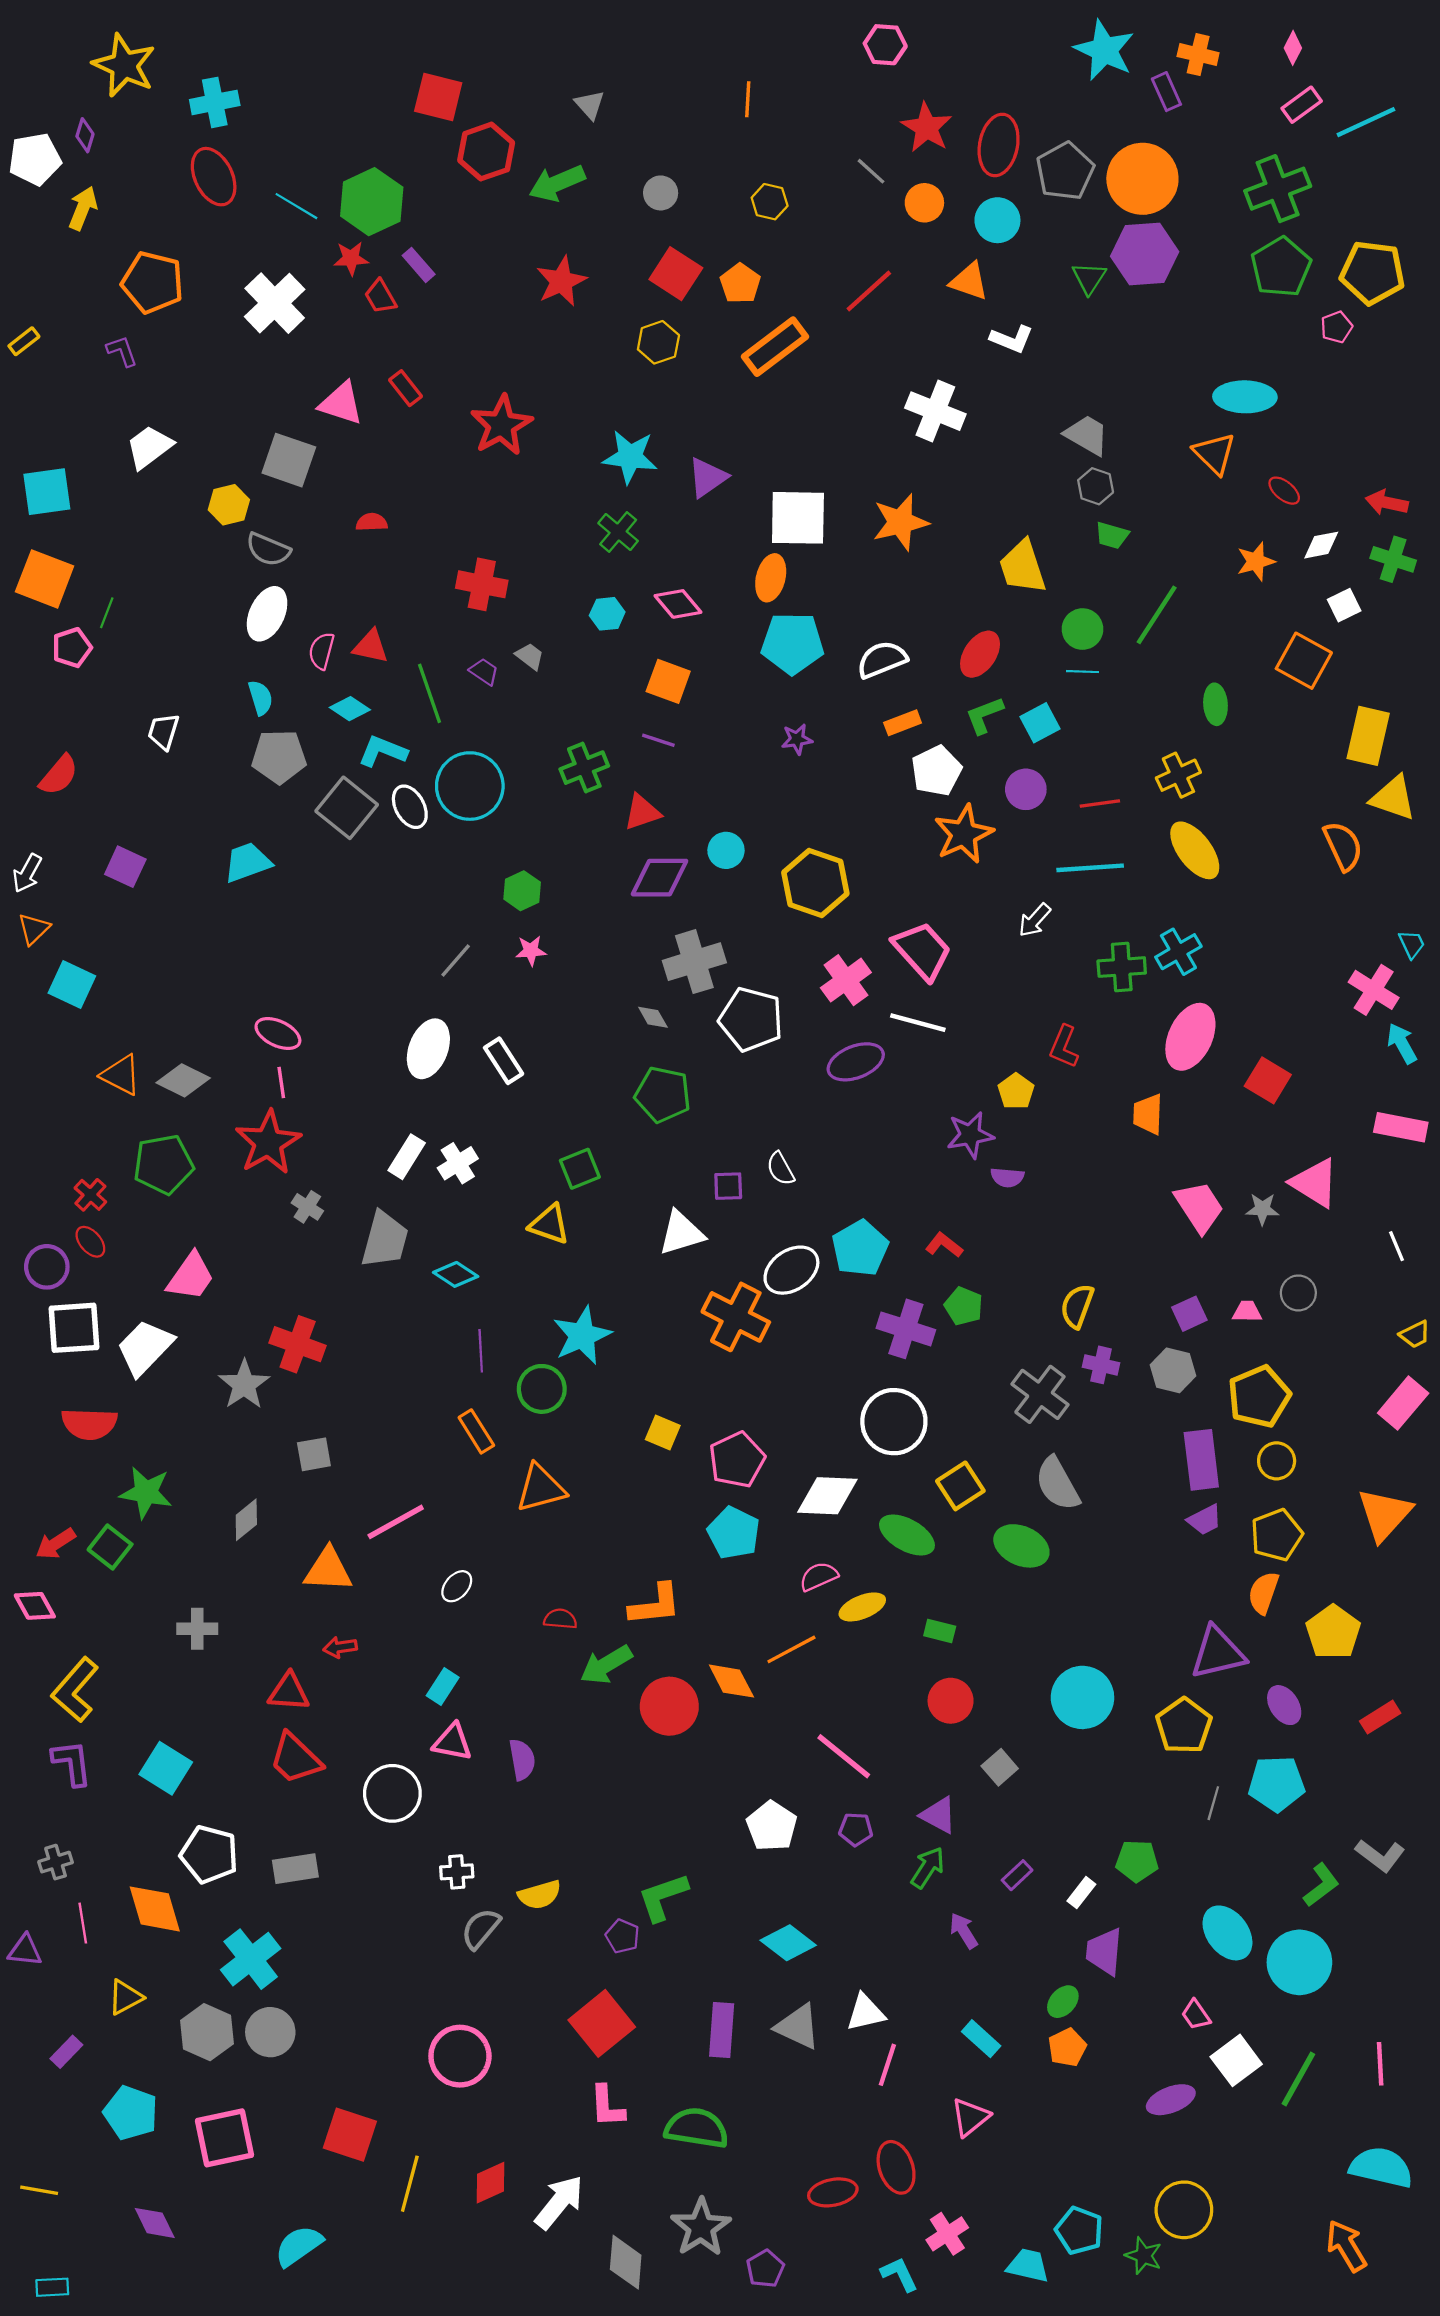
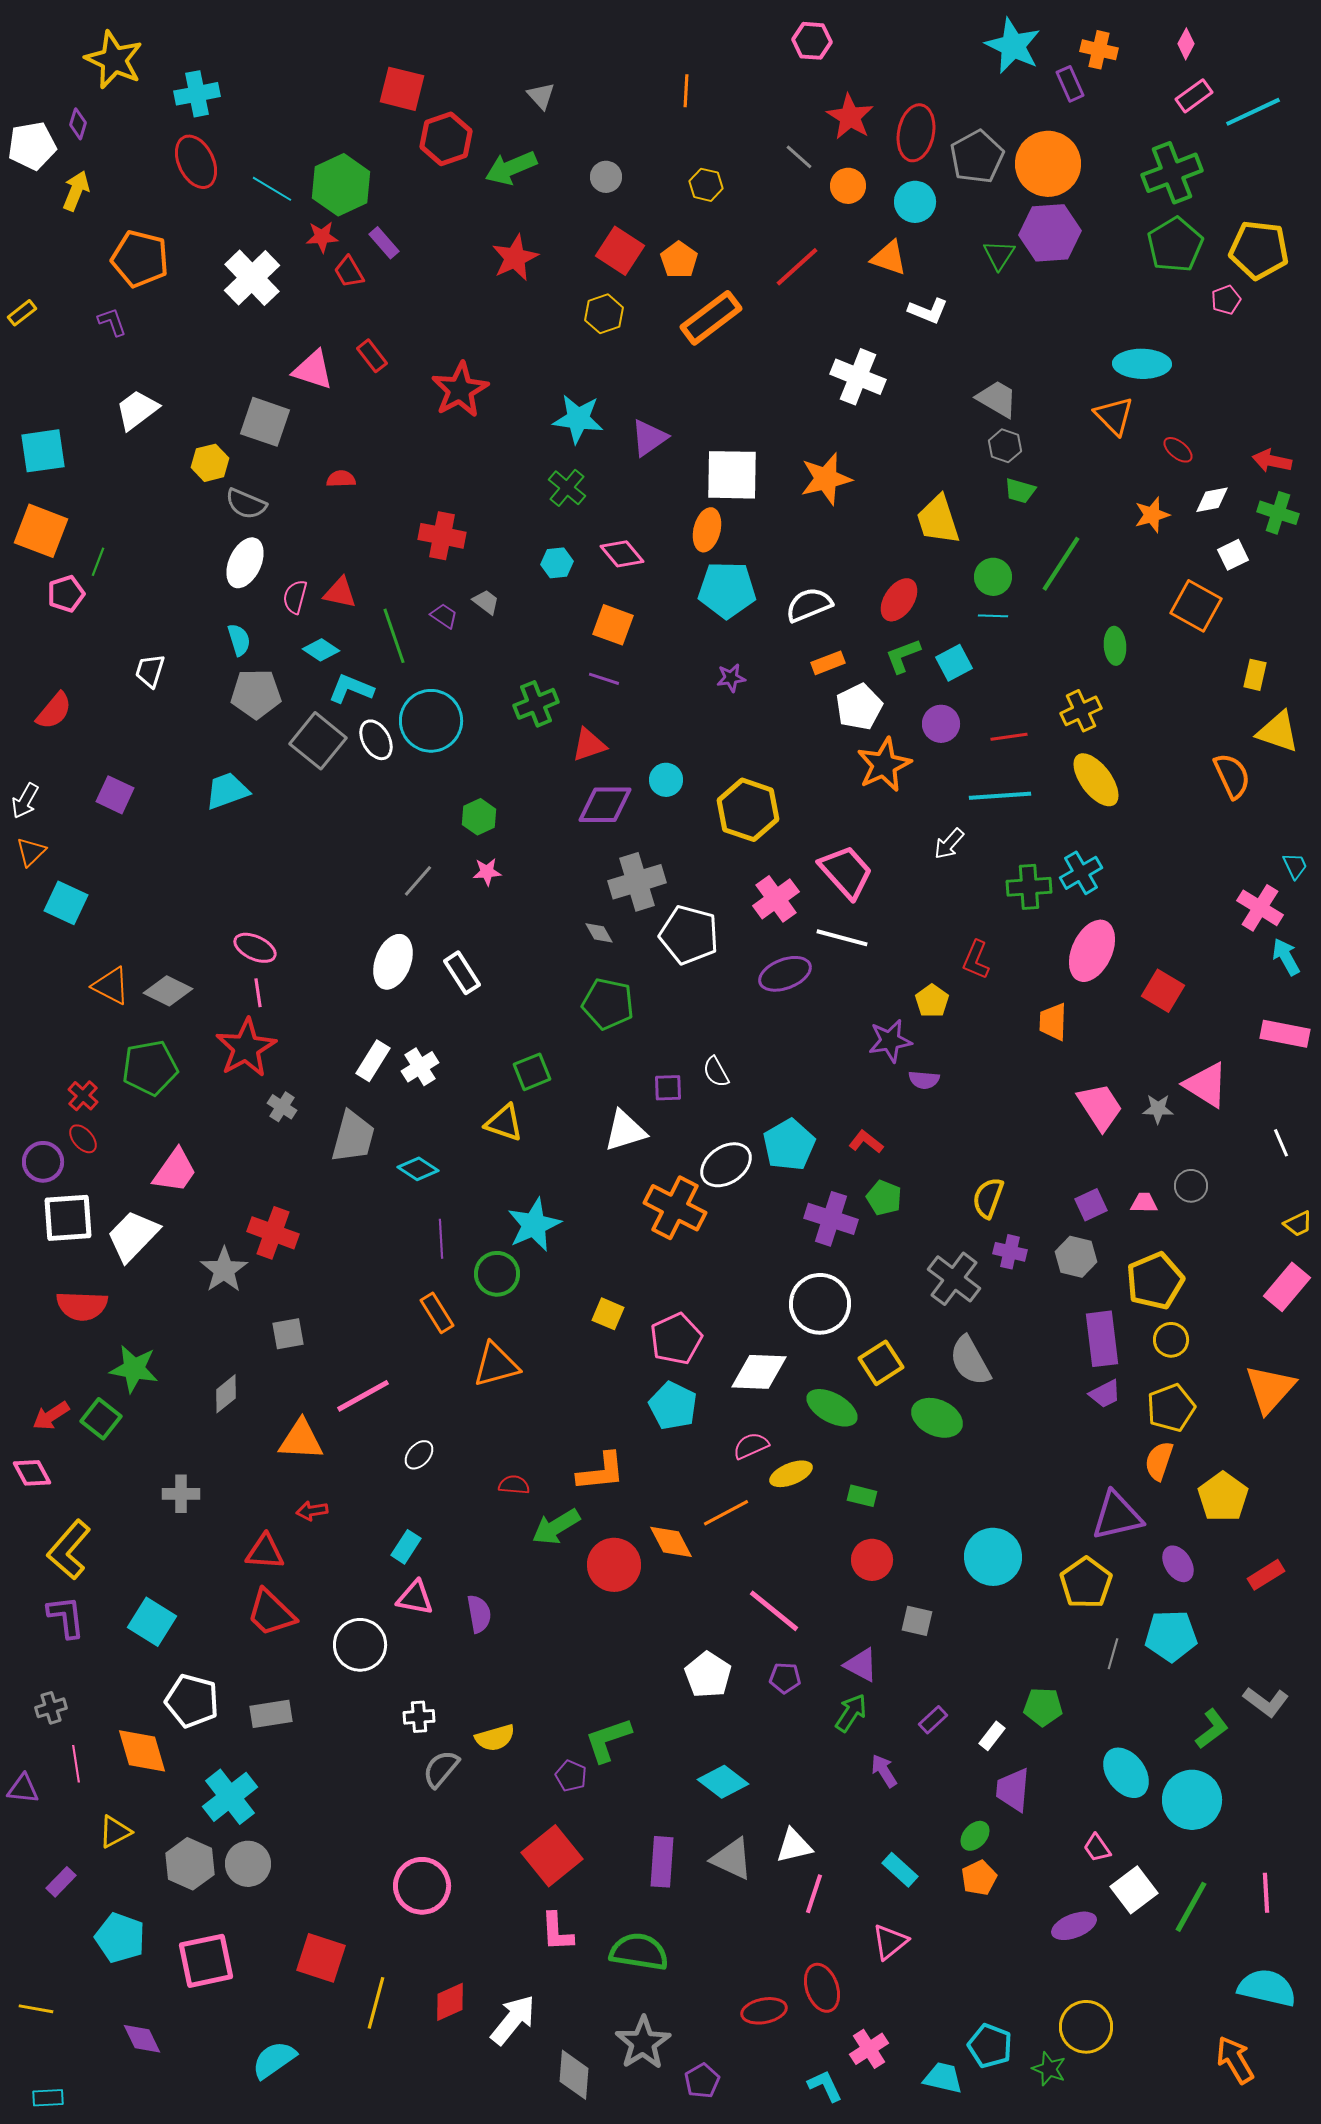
yellow rectangle: (1368, 736) -> (1255, 675), size x0.6
gray square: (1000, 1767) -> (917, 1621), turned -36

